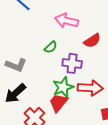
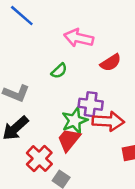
purple cross: (72, 63) -> (91, 104), moved

